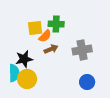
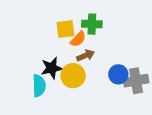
gray cross: (82, 50) -> (136, 81), moved
yellow circle: (27, 79) -> (73, 76), moved
blue circle: (87, 82) -> (118, 74), moved

